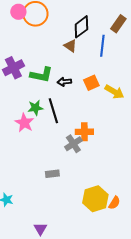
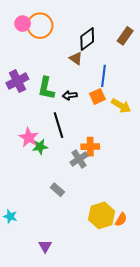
blue line: (102, 46) -> (104, 76), moved
green L-shape: (41, 75) -> (46, 88), turned 90
green star: (35, 108) -> (40, 147), moved
gray rectangle: (52, 174) -> (57, 190), turned 48

